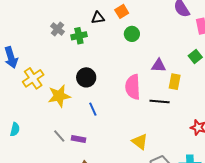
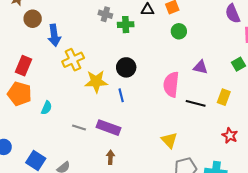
gray cross: (58, 29) -> (105, 14), turned -32
yellow rectangle: (175, 82) -> (224, 97), moved
blue line: (93, 109) -> (121, 95), moved
gray line: (59, 136) -> (79, 128), moved, turned -40
purple rectangle: (79, 139) -> (109, 128), size x1.6

